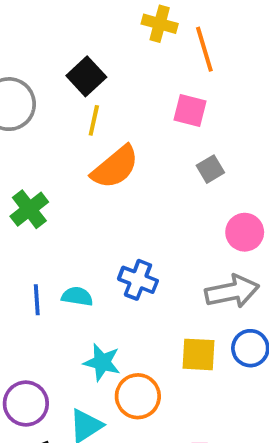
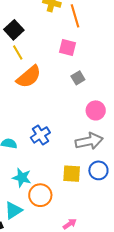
yellow line: (94, 120) -> (18, 53), turned -42
blue cross: (138, 280) -> (40, 135), turned 36

